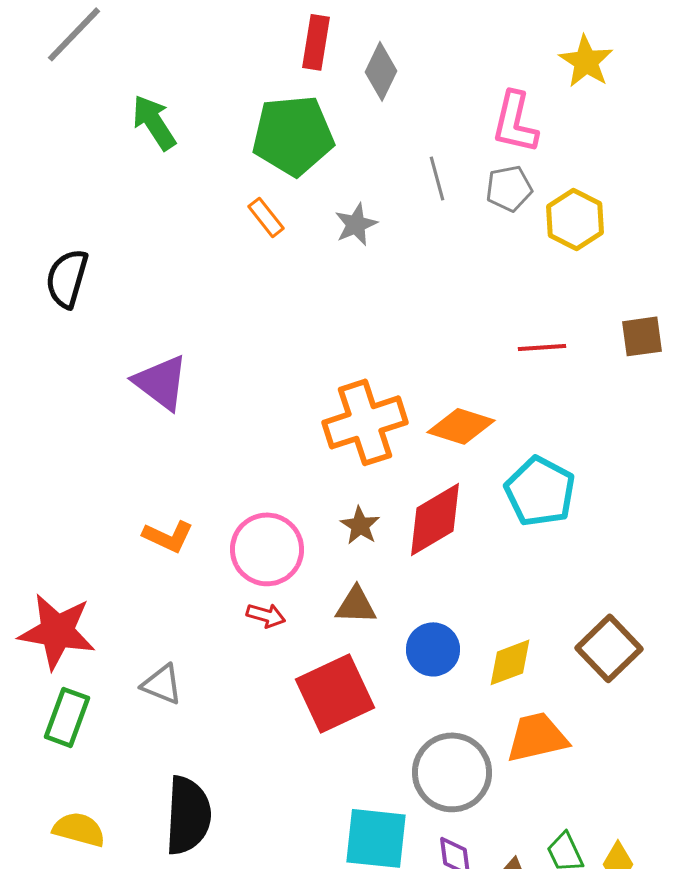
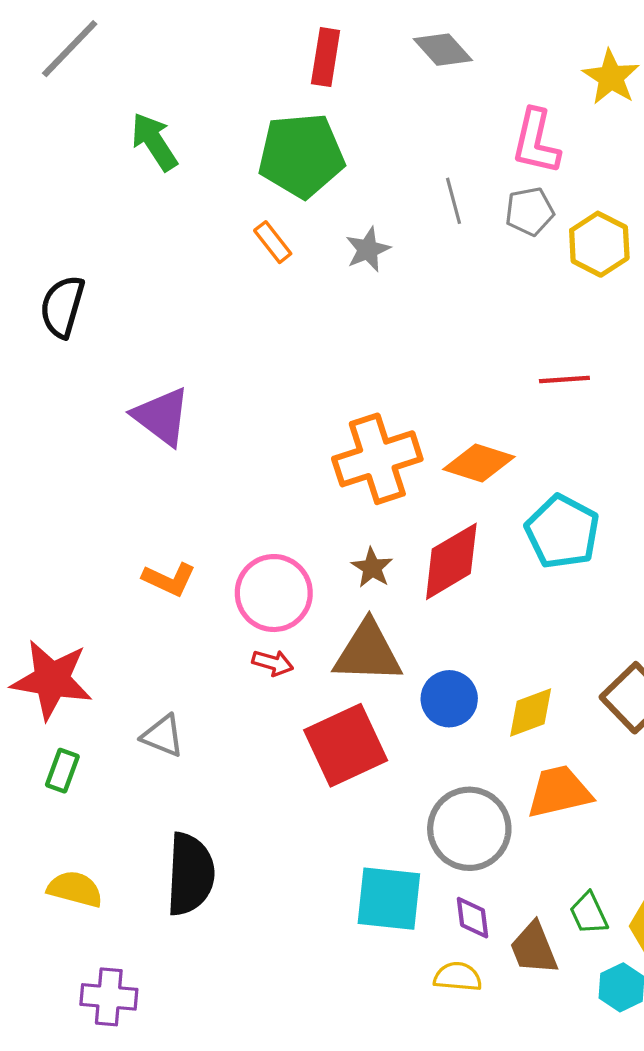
gray diamond: (381, 71) -> (443, 50), moved, turned -68
brown triangle: (356, 605) -> (368, 652), size x1.6
green rectangle: (67, 717) -> (62, 771), size x0.7

